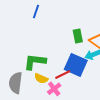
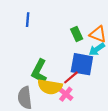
green L-shape: (35, 62) -> (39, 71), turned -55
yellow semicircle: (41, 78) -> (50, 87), size x1.6

